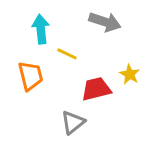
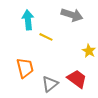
orange trapezoid: (31, 76) -> (25, 68), moved
red trapezoid: (96, 89) -> (77, 79), moved, turned 50

